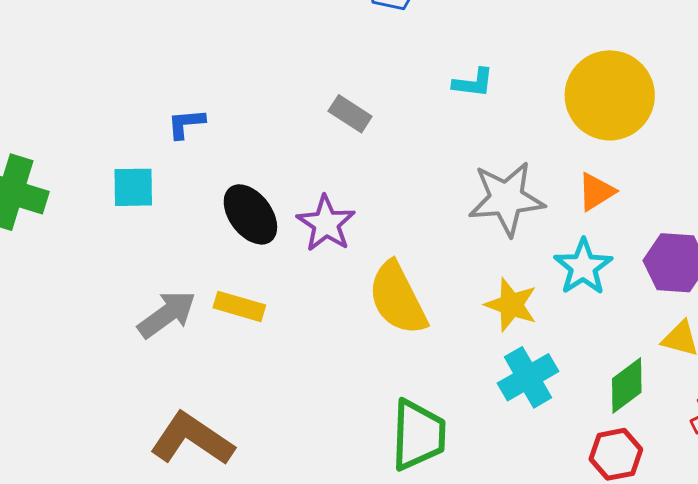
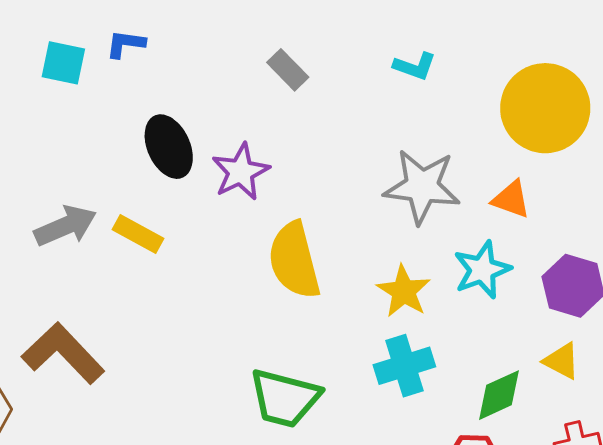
cyan square: (133, 187) -> (63, 63), moved
orange triangle: (596, 192) -> (511, 199), turned 39
green trapezoid: (418, 435) -> (285, 398), turned 90

